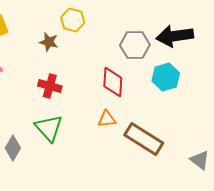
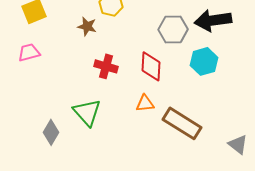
red cross: (50, 86) -> (106, 66), moved

